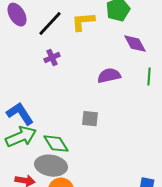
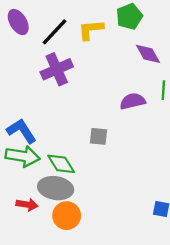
purple cross: (52, 58) -> (57, 69), size x1.8
purple semicircle: (109, 76) -> (133, 101), moved
green arrow: (21, 137) -> (23, 156), turned 32

